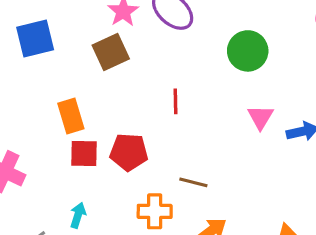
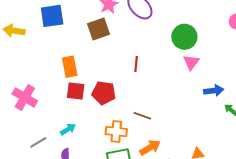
pink triangle: (260, 117) -> (191, 62), moved
cyan arrow: (78, 215) -> (68, 129), turned 35

